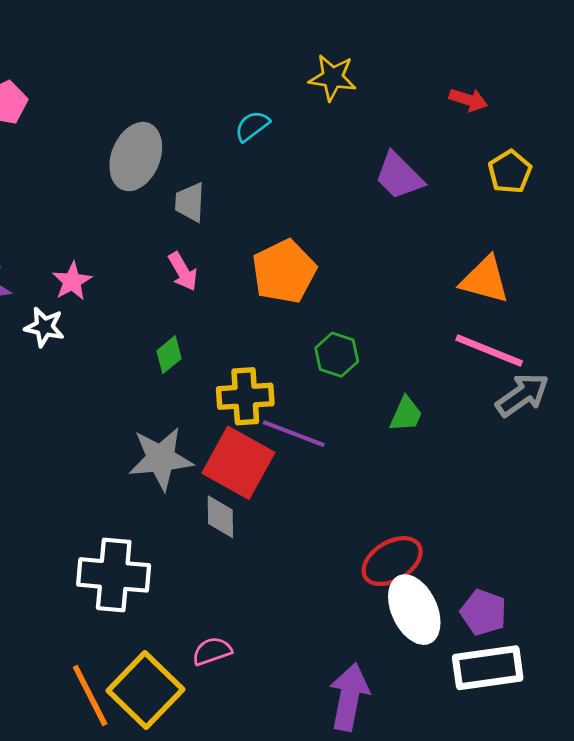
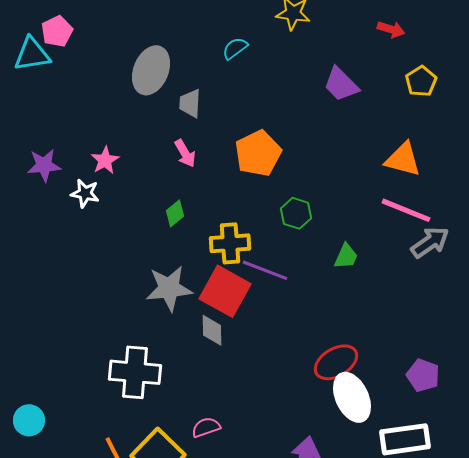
purple pentagon: (484, 612) -> (423, 375), moved

